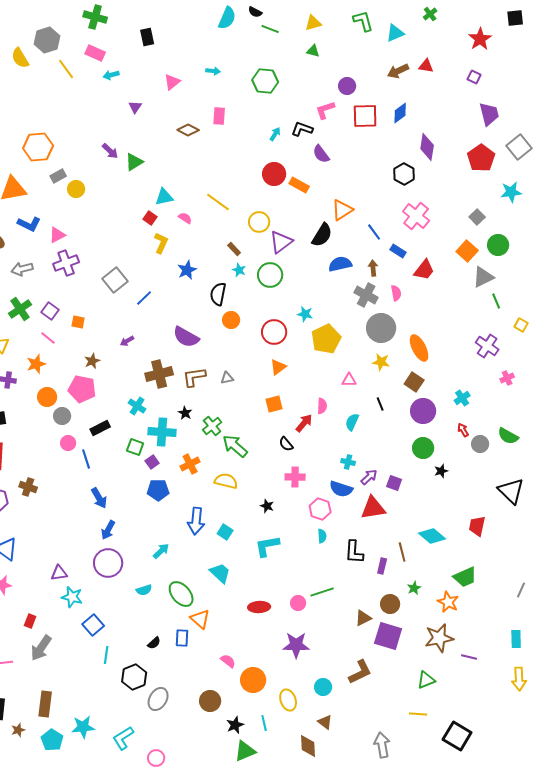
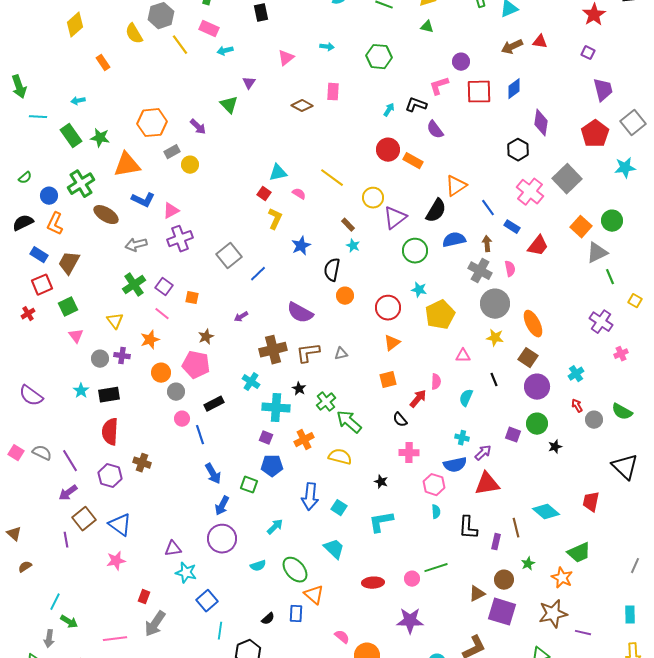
purple arrow: (110, 151) -> (198, 127), moved
green triangle: (134, 162) -> (229, 105), moved, turned -42
gray square: (477, 217) -> (567, 179), moved, size x1.8
green circle: (270, 275) -> (415, 251), moved
green square: (135, 447) -> (249, 485), moved
purple square: (152, 462) -> (266, 438), turned -32
purple square: (394, 483) -> (513, 435), moved
blue semicircle: (341, 489) -> (455, 465), turned -30

